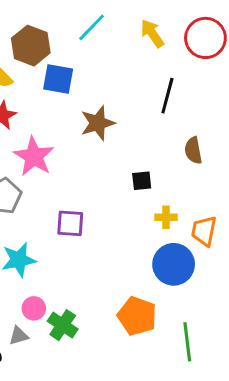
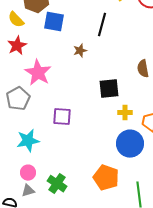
black line: (167, 96) -> (102, 25), moved
brown star: (98, 123) -> (80, 51), size x0.6
black square: (142, 181) -> (109, 89), size x1.5
pink circle: (34, 308) -> (28, 173), moved

